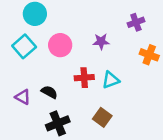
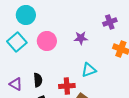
red cross: (84, 78) -> (67, 86), moved
black semicircle: (49, 92) -> (38, 80), turned 56

